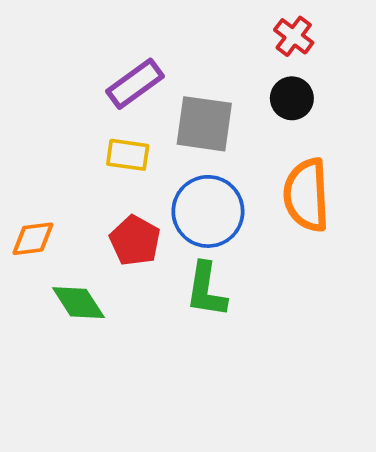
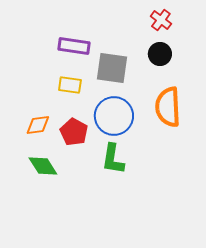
purple rectangle: (135, 84) -> (74, 46), turned 44
orange diamond: (33, 239) -> (38, 125), moved

